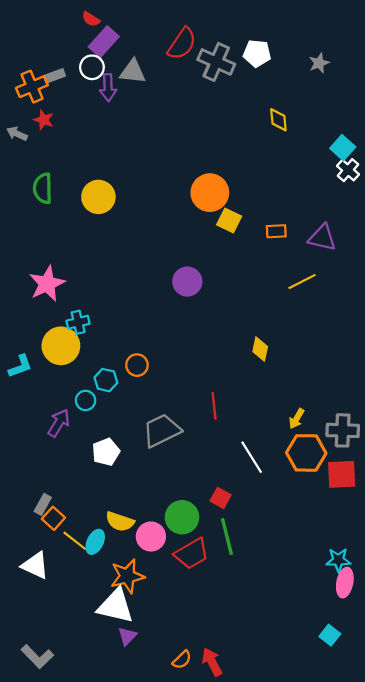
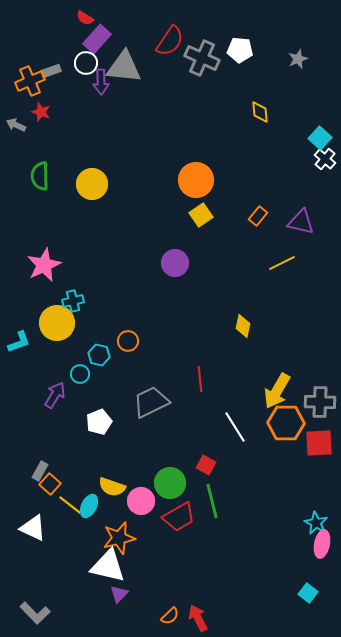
gray triangle: (133, 72) -> (124, 67), size x1.4
yellow square: (229, 220) -> (201, 215), moved, turned 30
orange rectangle: (276, 231) -> (258, 216), turned -48
yellow arrow: (297, 419) -> (277, 391), size x1.8
cyan star: (338, 560) -> (316, 523), turned 30

